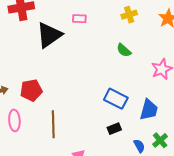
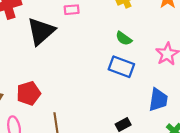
blue rectangle: (116, 99) -> (121, 67), moved

